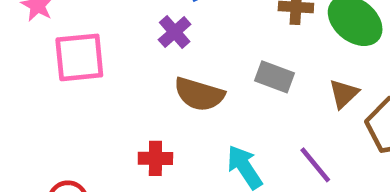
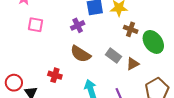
pink square: (79, 57) -> (35, 25), size x0.7
brown triangle: (344, 94) -> (133, 64), moved

